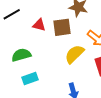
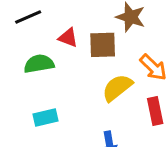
green semicircle: (21, 55) -> (39, 64), moved

